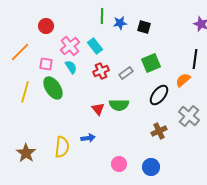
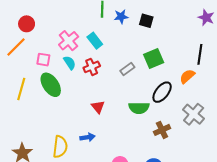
red circle: (46, 26) -> (27, 24), moved
red cross: (101, 71) -> (92, 67), moved
green semicircle: (119, 105) -> (139, 108), moved

